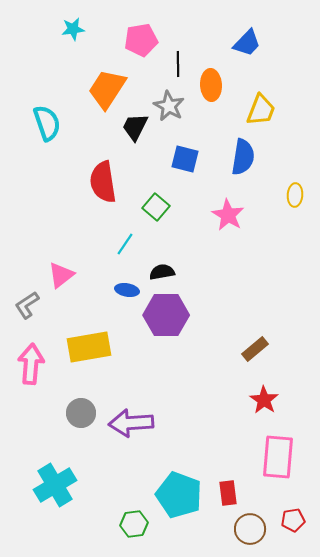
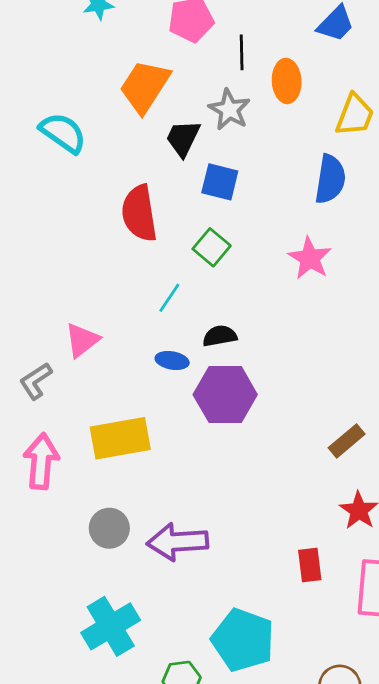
cyan semicircle: (47, 123) -> (63, 133), turned -36
blue square: (185, 159) -> (220, 182), moved
cyan cross: (55, 485) -> (111, 626), moved
red rectangle: (228, 493) -> (310, 565), moved

